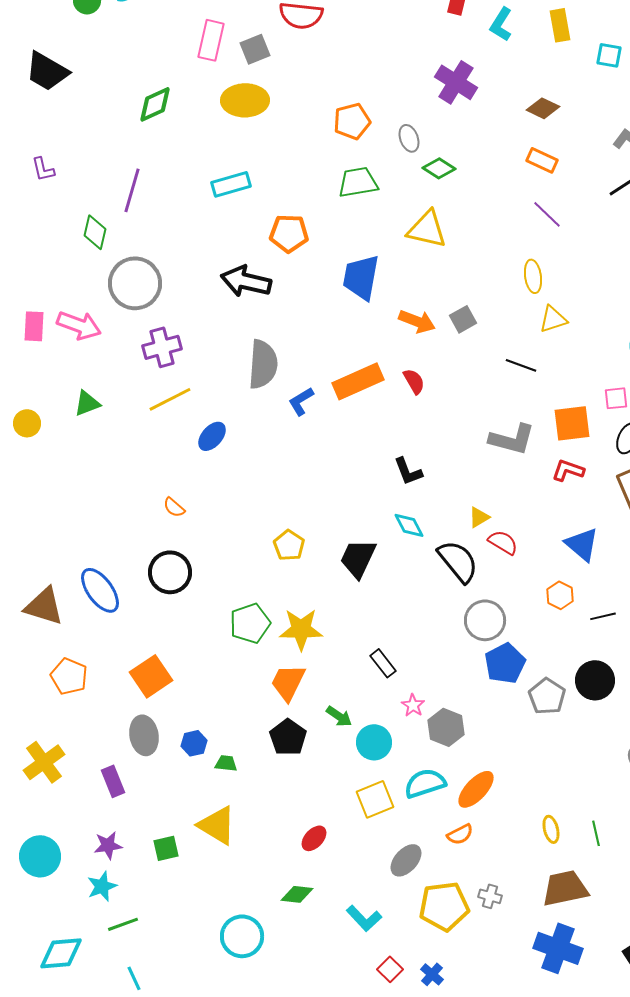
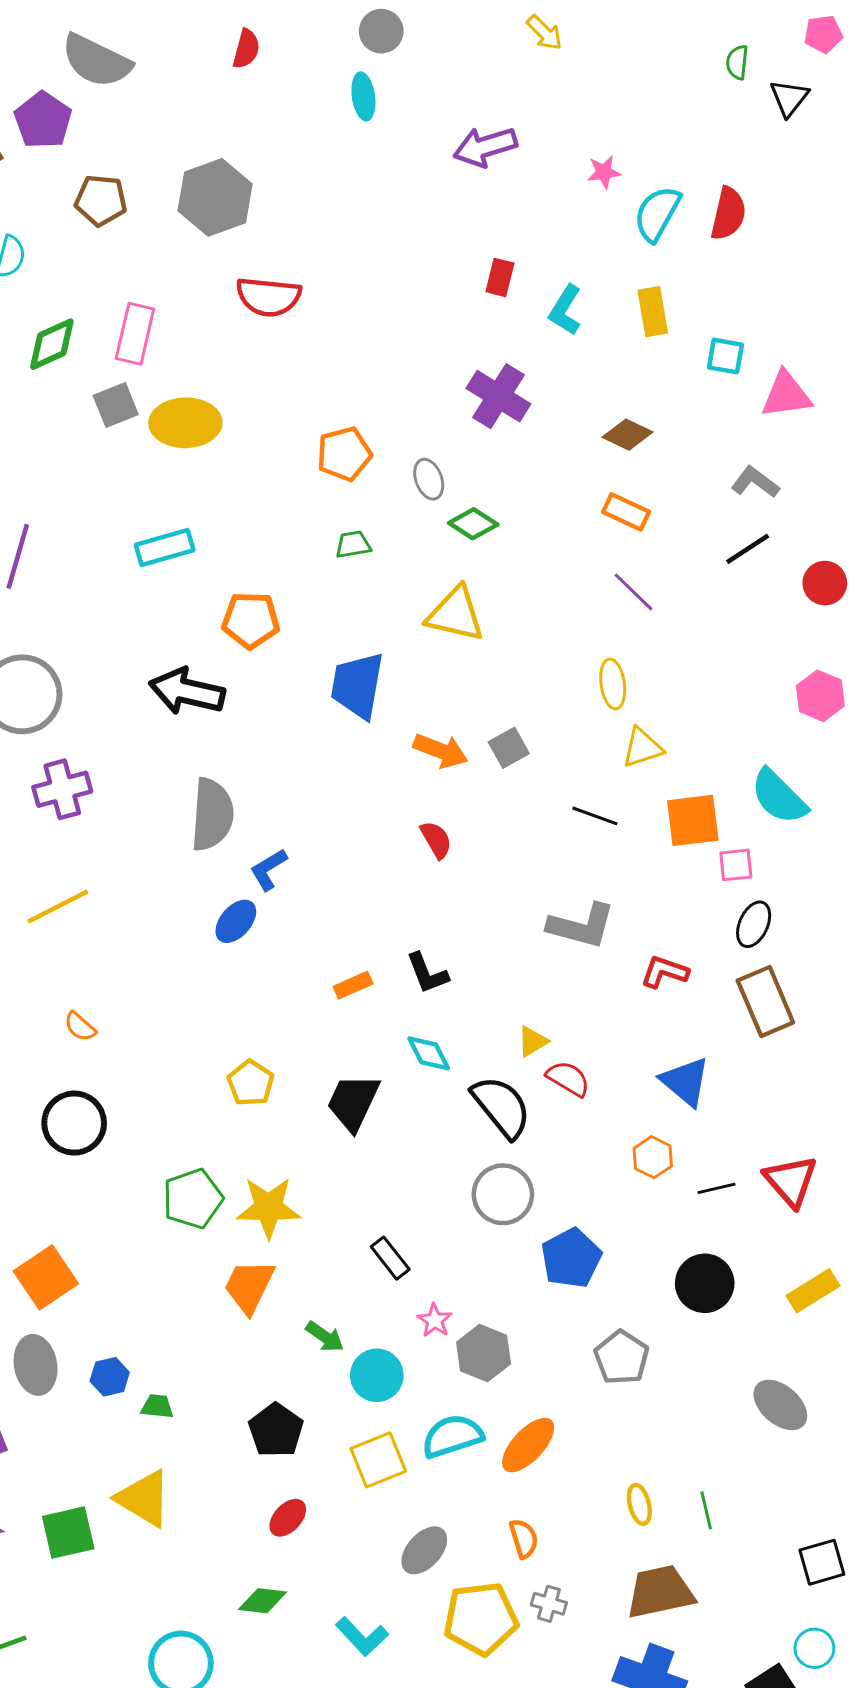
gray square: (255, 49) -> (116, 405), moved
green diamond: (155, 104) -> (52, 344), moved
green trapezoid: (358, 182) -> (353, 544), size x0.6
orange rectangle: (358, 381) -> (353, 985), moved, size x0.5
yellow line: (170, 399) -> (58, 906), moved
orange square: (572, 423) -> (693, 820), moved
blue ellipse: (212, 436) -> (236, 921), moved
gray circle: (485, 620) -> (503, 1194), moved
gray pentagon: (547, 696) -> (622, 1357), moved
black pentagon: (288, 737) -> (276, 1430), moved
orange semicircle: (460, 834) -> (524, 1538), moved, turned -80
green square: (166, 848) -> (68, 1533), size x1.4

